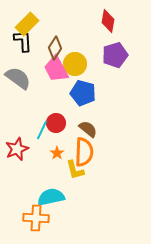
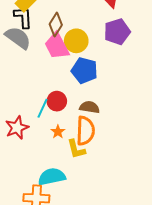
gray semicircle: (18, 78) -> (18, 38), moved
brown semicircle: (88, 129) -> (89, 107), turned -30

